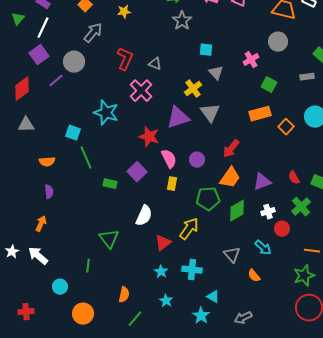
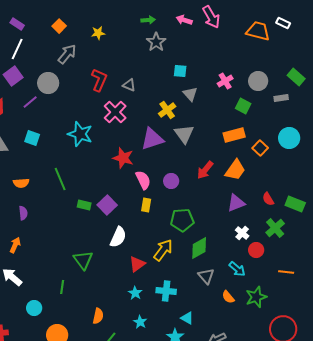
gray circle: (278, 42) -> (258, 81), moved
cyan square: (73, 133) -> (32, 138), moved
purple square: (137, 172) -> (107, 205), moved
orange trapezoid: (230, 178) -> (235, 170), moved
green diamond: (237, 211) -> (199, 248), moved
white cross: (268, 212) -> (242, 233), turned -32
green star: (304, 276) -> (256, 297), moved

